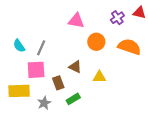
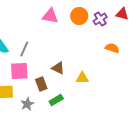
pink triangle: (76, 21) -> (50, 16), moved
orange circle: (96, 42) -> (79, 16), moved
orange semicircle: (129, 47) -> (112, 48), size x0.6

